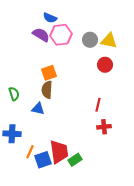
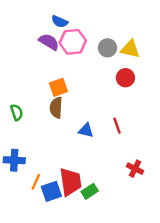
red line: (98, 105) -> (117, 126), turned -32
blue triangle: (38, 109) -> (86, 130), moved
red cross: (104, 127) -> (135, 169), moved, turned 32

